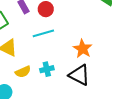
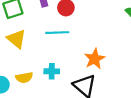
yellow semicircle: (23, 72) -> (24, 78), moved

